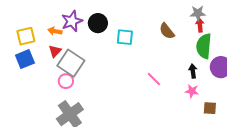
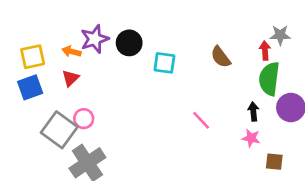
gray star: (198, 13) -> (280, 35), moved
gray square: (71, 63) -> (59, 130), moved

